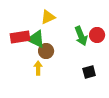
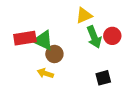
yellow triangle: (48, 17) -> (84, 15), moved
yellow arrow: (38, 68) -> (45, 73), turned -72

